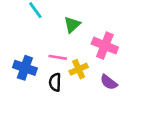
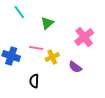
pink cross: (105, 46) -> (84, 37), moved, turned 30
black semicircle: (55, 82) -> (34, 81), moved

